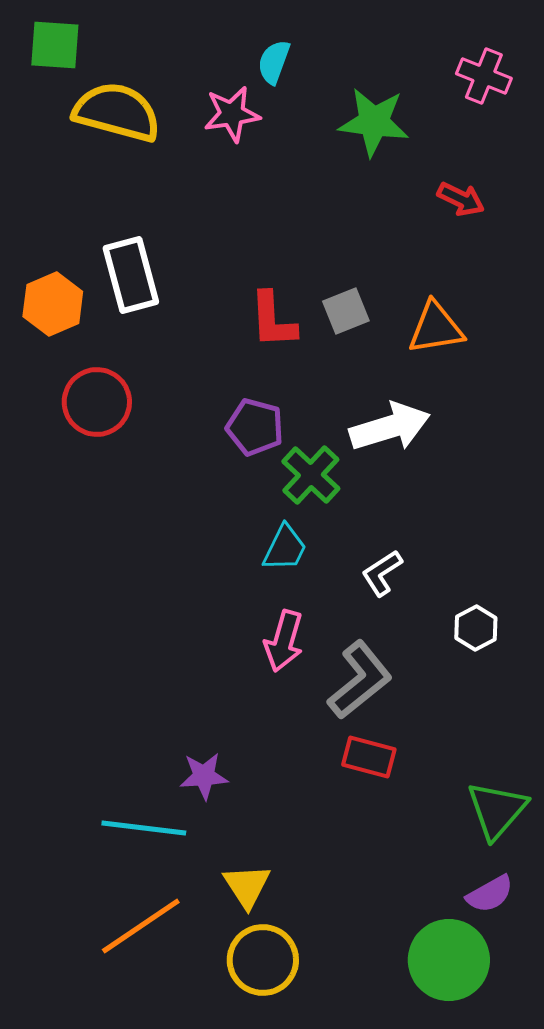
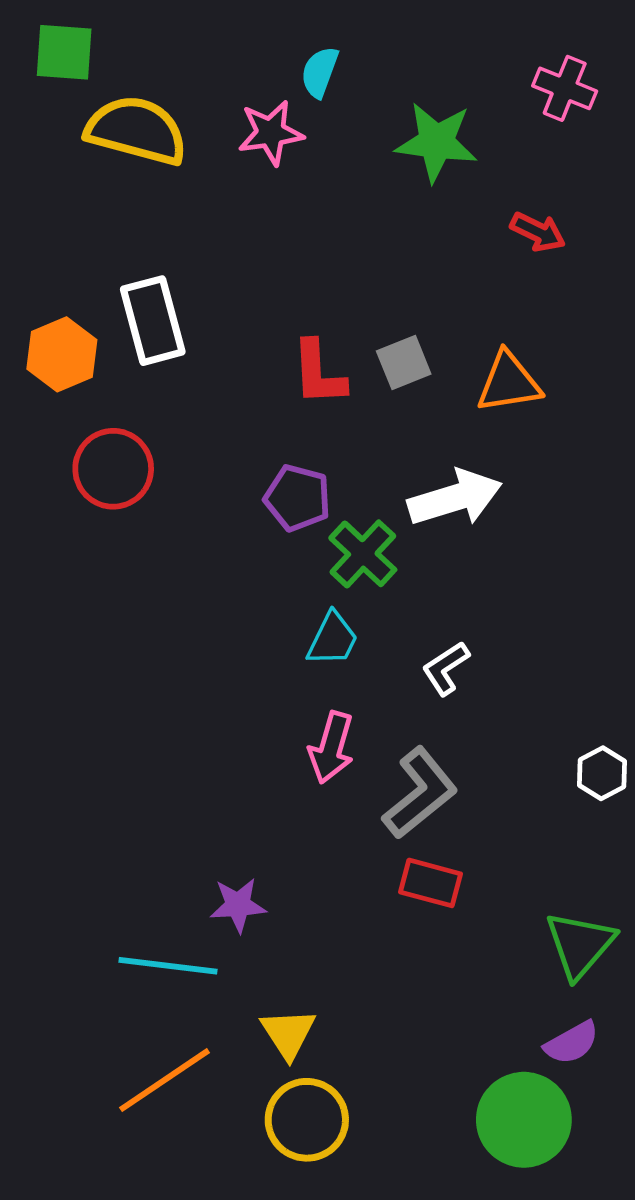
white hexagon: (476, 628) -> (602, 773), moved

